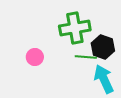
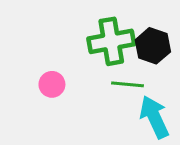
black hexagon: (103, 47) -> (153, 46), moved

